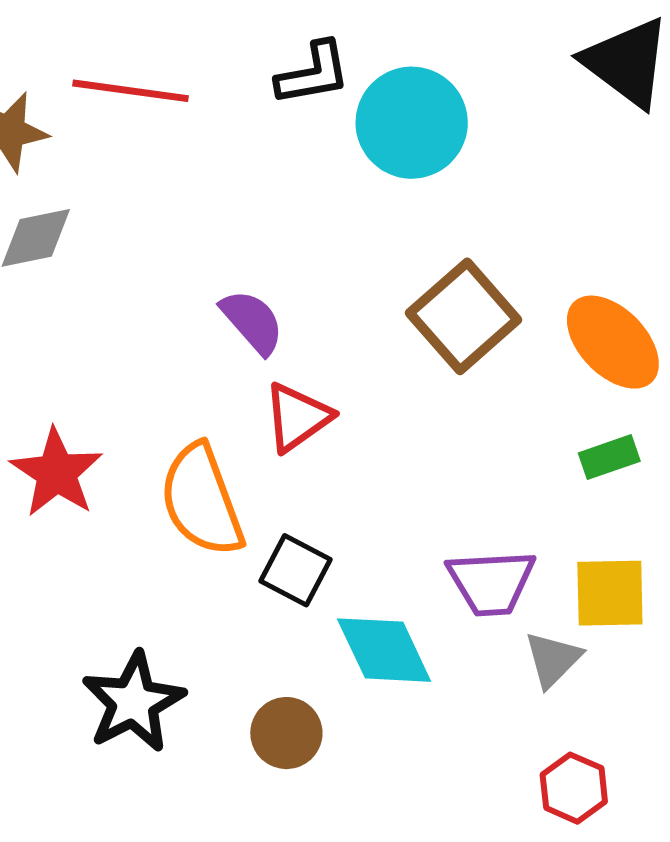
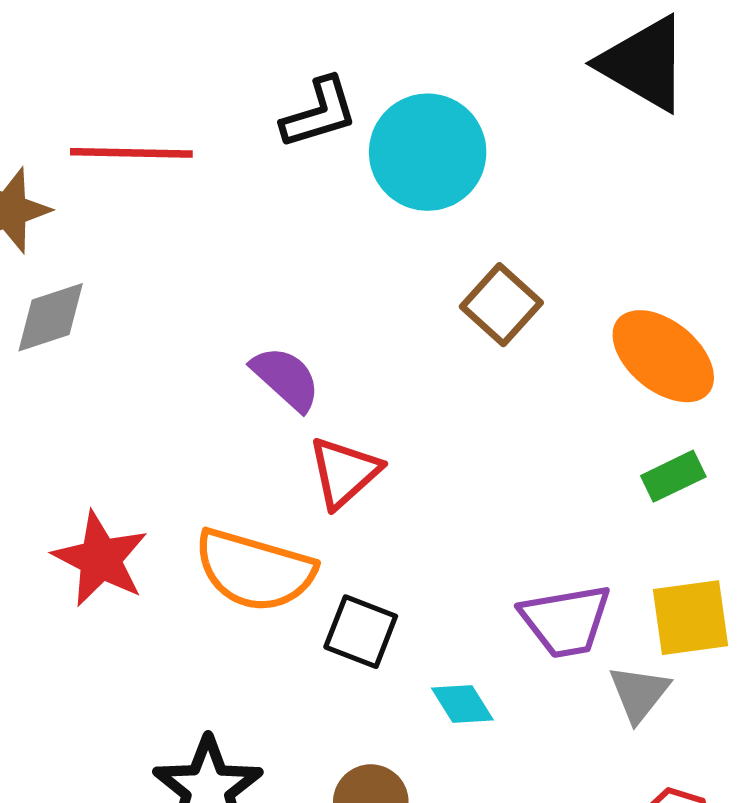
brown square: (464, 316) -> (501, 305), moved, size x0.7
orange semicircle: (202, 500) -> (255, 570), turned -47
cyan diamond: (384, 650) -> (462, 704), size x0.6

